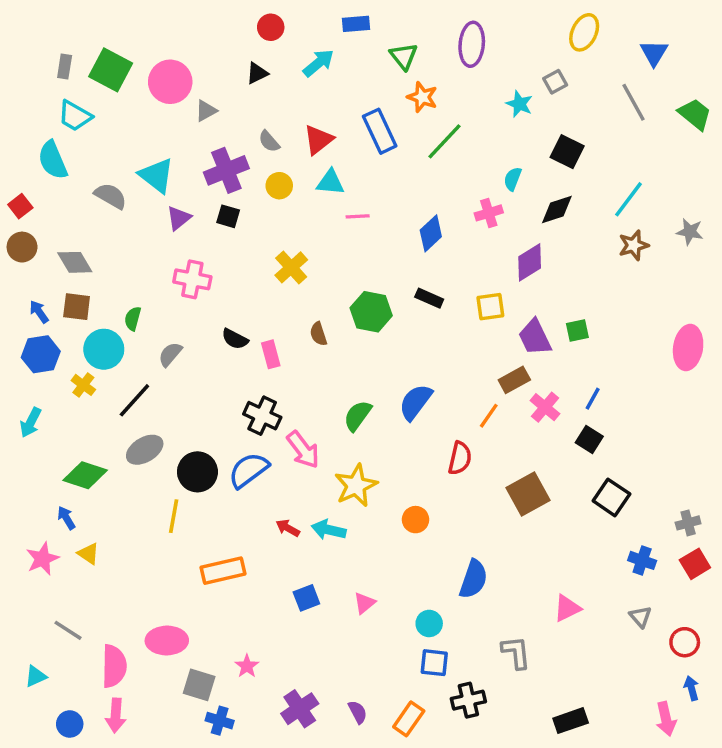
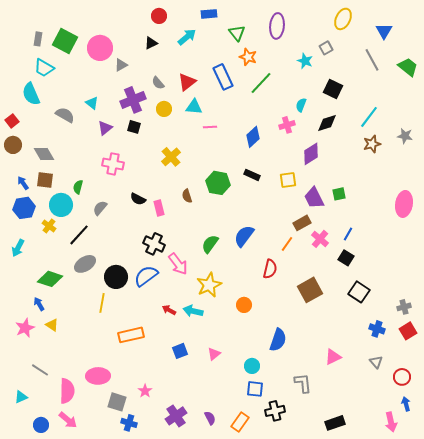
cyan triangle: (157, 175) -> (92, 103), size x0.6
pink arrow: (116, 715) -> (68, 420), turned -54

